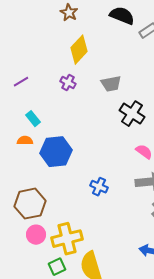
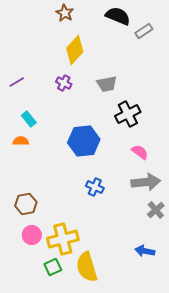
black cross: (132, 114) -> (128, 114), turned 30
blue hexagon: (56, 152) -> (84, 141), moved
brown hexagon: (30, 204) -> (26, 204), size x0.7

